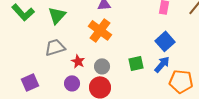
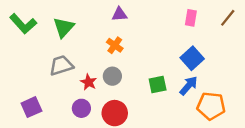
orange cross: (100, 30) -> (115, 45), size x0.6
gray circle: (102, 66) -> (112, 76), moved

